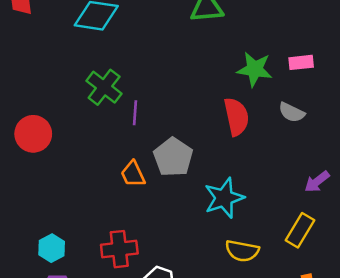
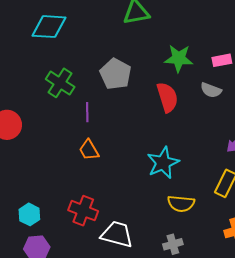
pink rectangle: (301, 62) -> (222, 60), moved
purple line: (135, 113) -> (87, 112), moved
gray pentagon: (173, 157) -> (116, 74), moved
red cross: (119, 249) -> (83, 211), turned 32

